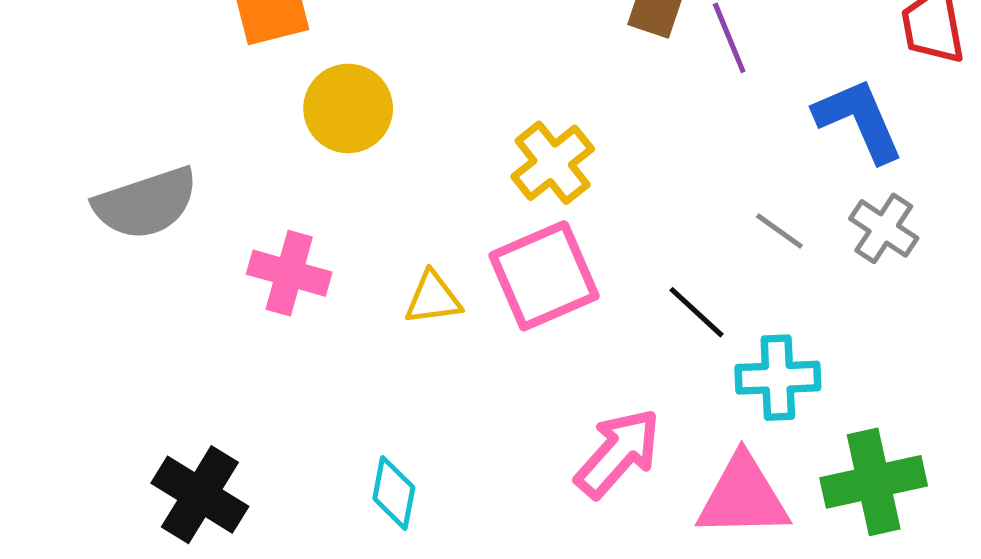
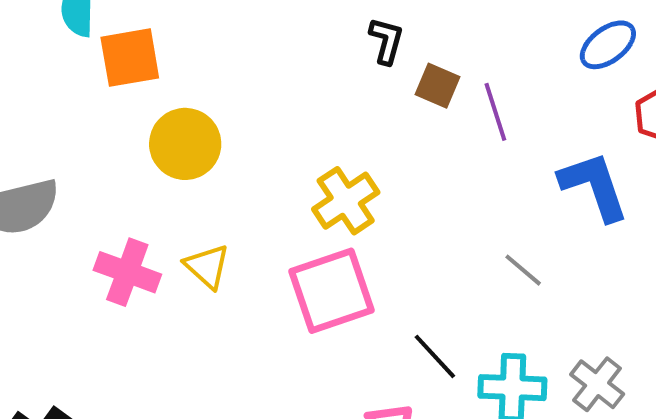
gray cross: (884, 228) -> (597, 384), moved
yellow triangle: (433, 298) -> (207, 266), moved, turned 45
black line: (696, 312) -> (435, 356), moved

